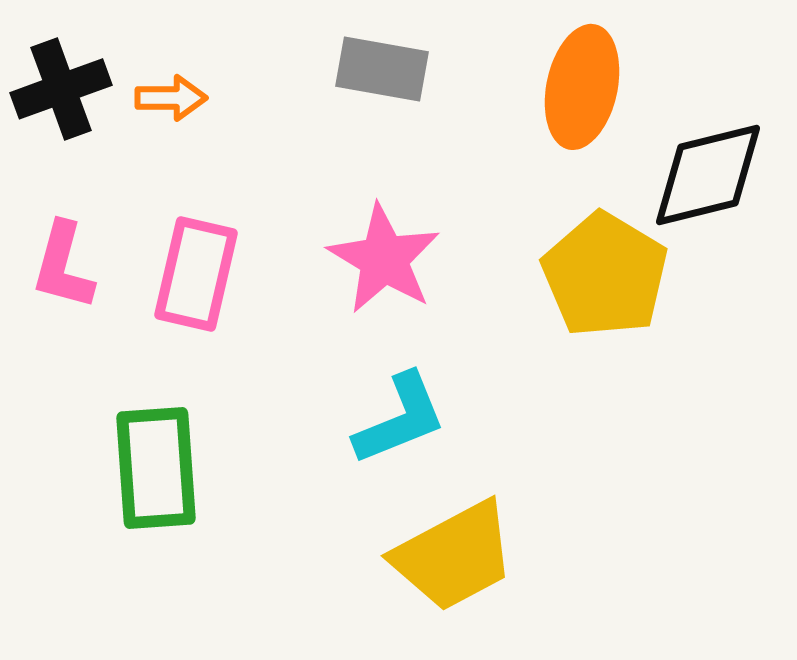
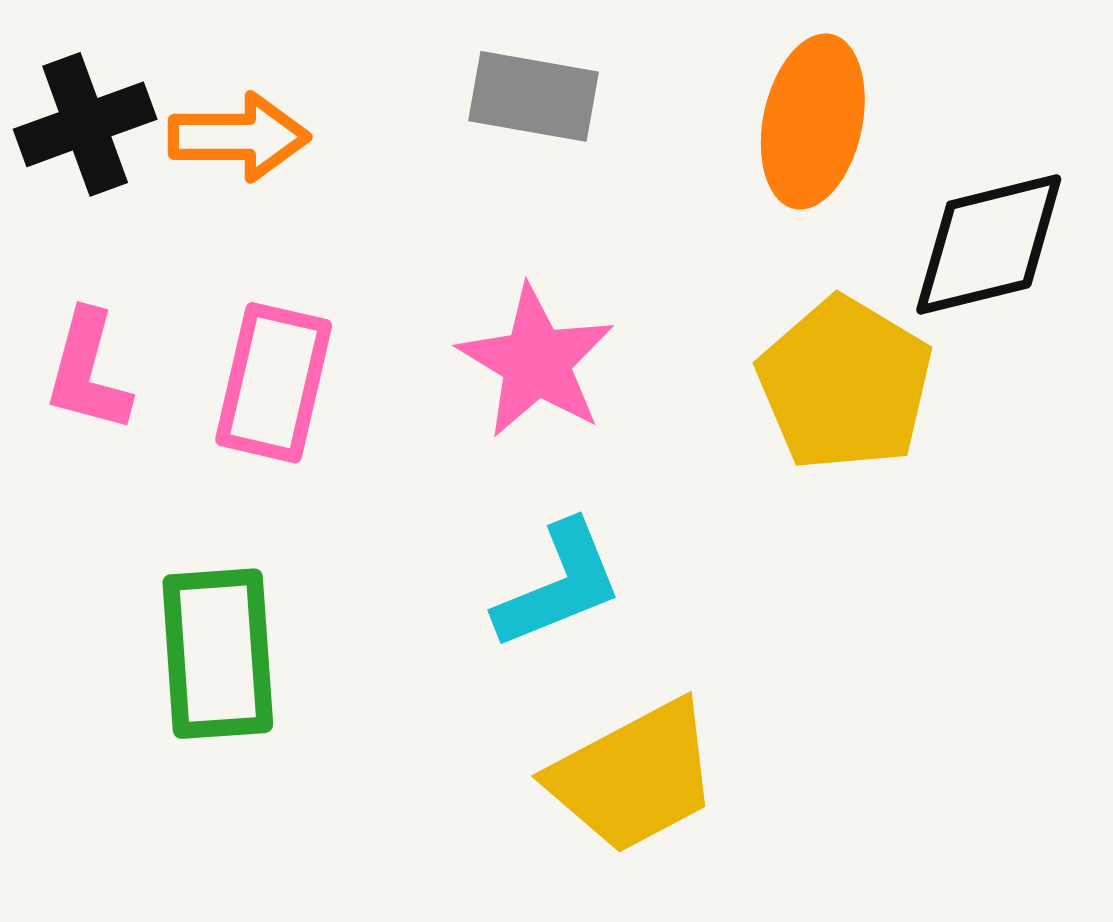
orange arrow: (171, 98) -> (239, 137), size x1.4

